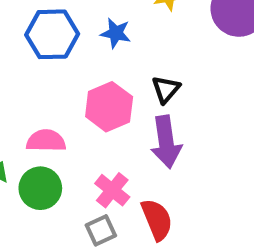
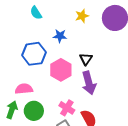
blue hexagon: (52, 34) -> (34, 54), moved
pink semicircle: (46, 141) -> (24, 89), moved

